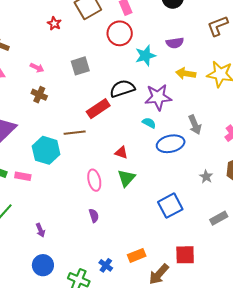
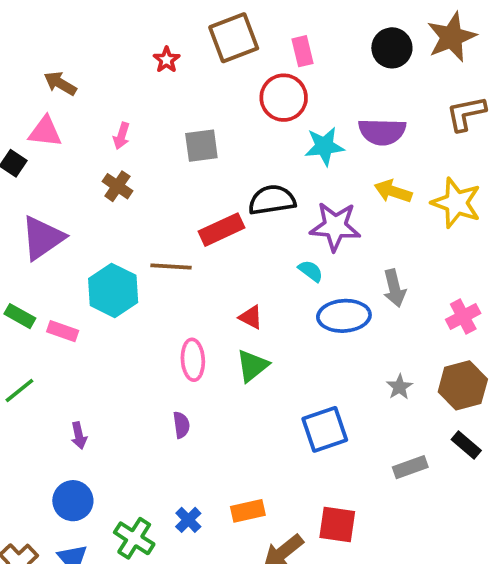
purple semicircle: (175, 43) -> (382, 132), size x1.4
pink arrow: (37, 68) -> (121, 136), turned 72

